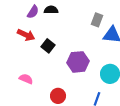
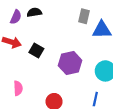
pink semicircle: (26, 79) -> (18, 88), turned 72

